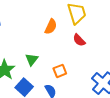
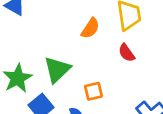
green triangle: (32, 59) -> (57, 70), size x1.5

